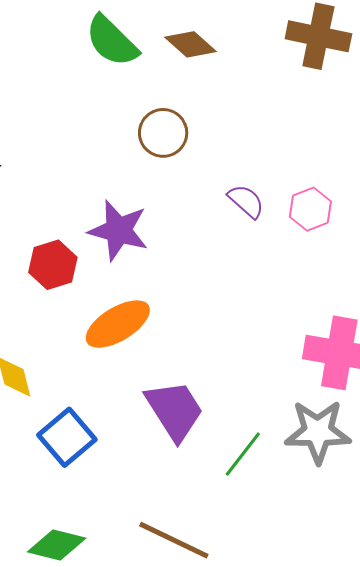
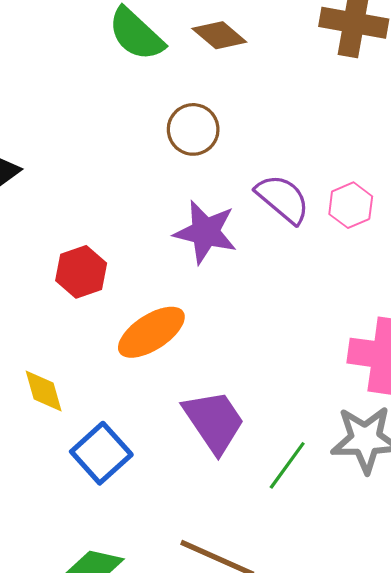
purple semicircle: (246, 201) -> (283, 199), size x1.4
purple star: (119, 230) -> (205, 232), moved

